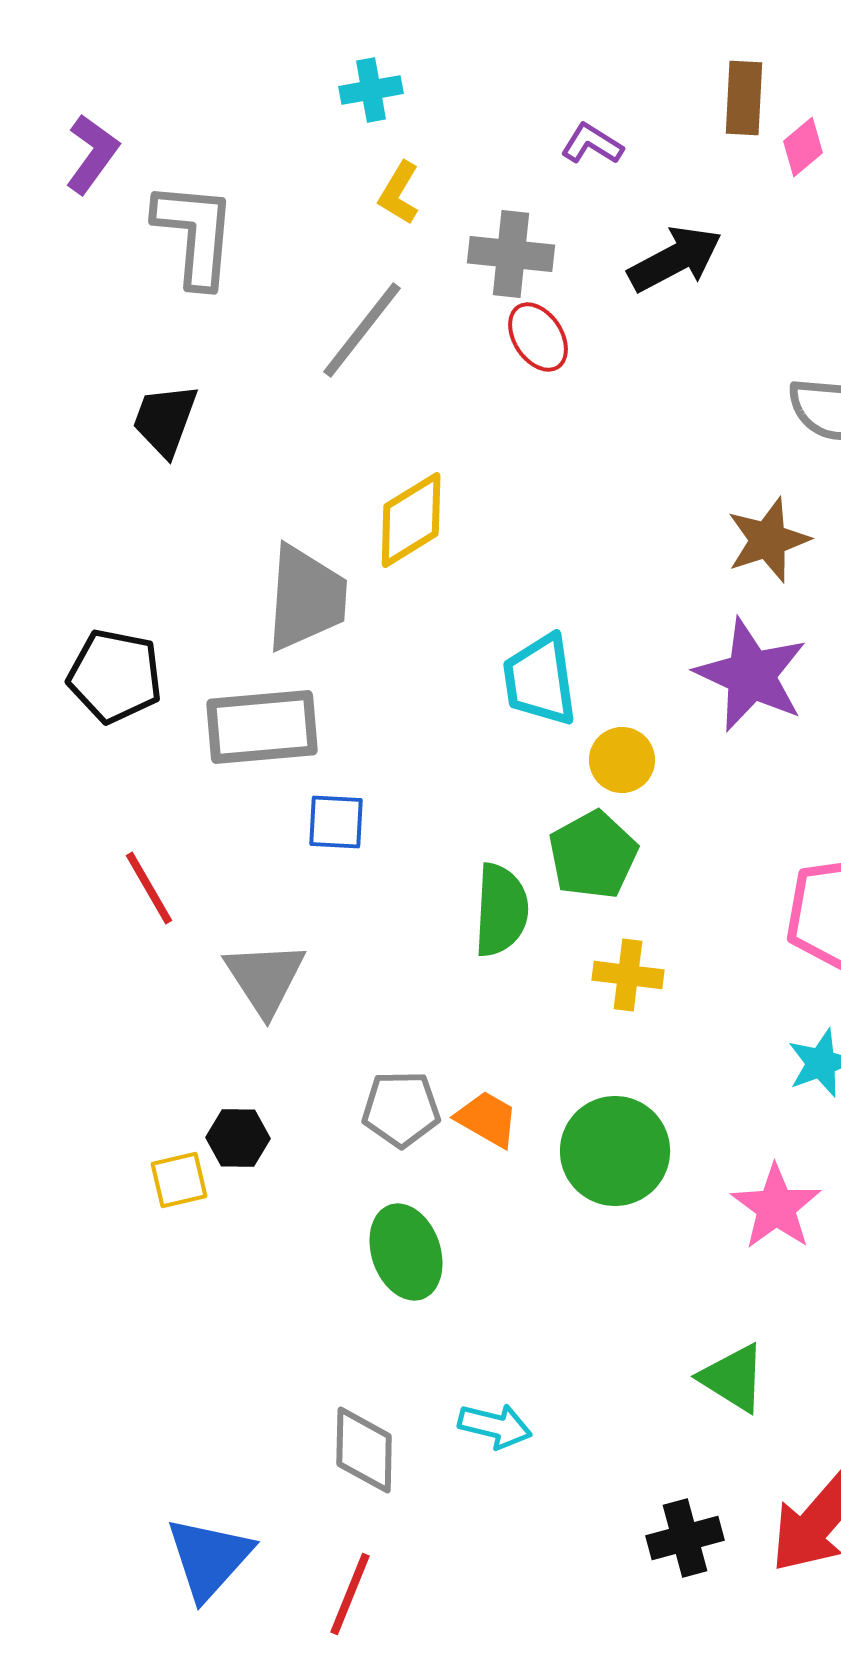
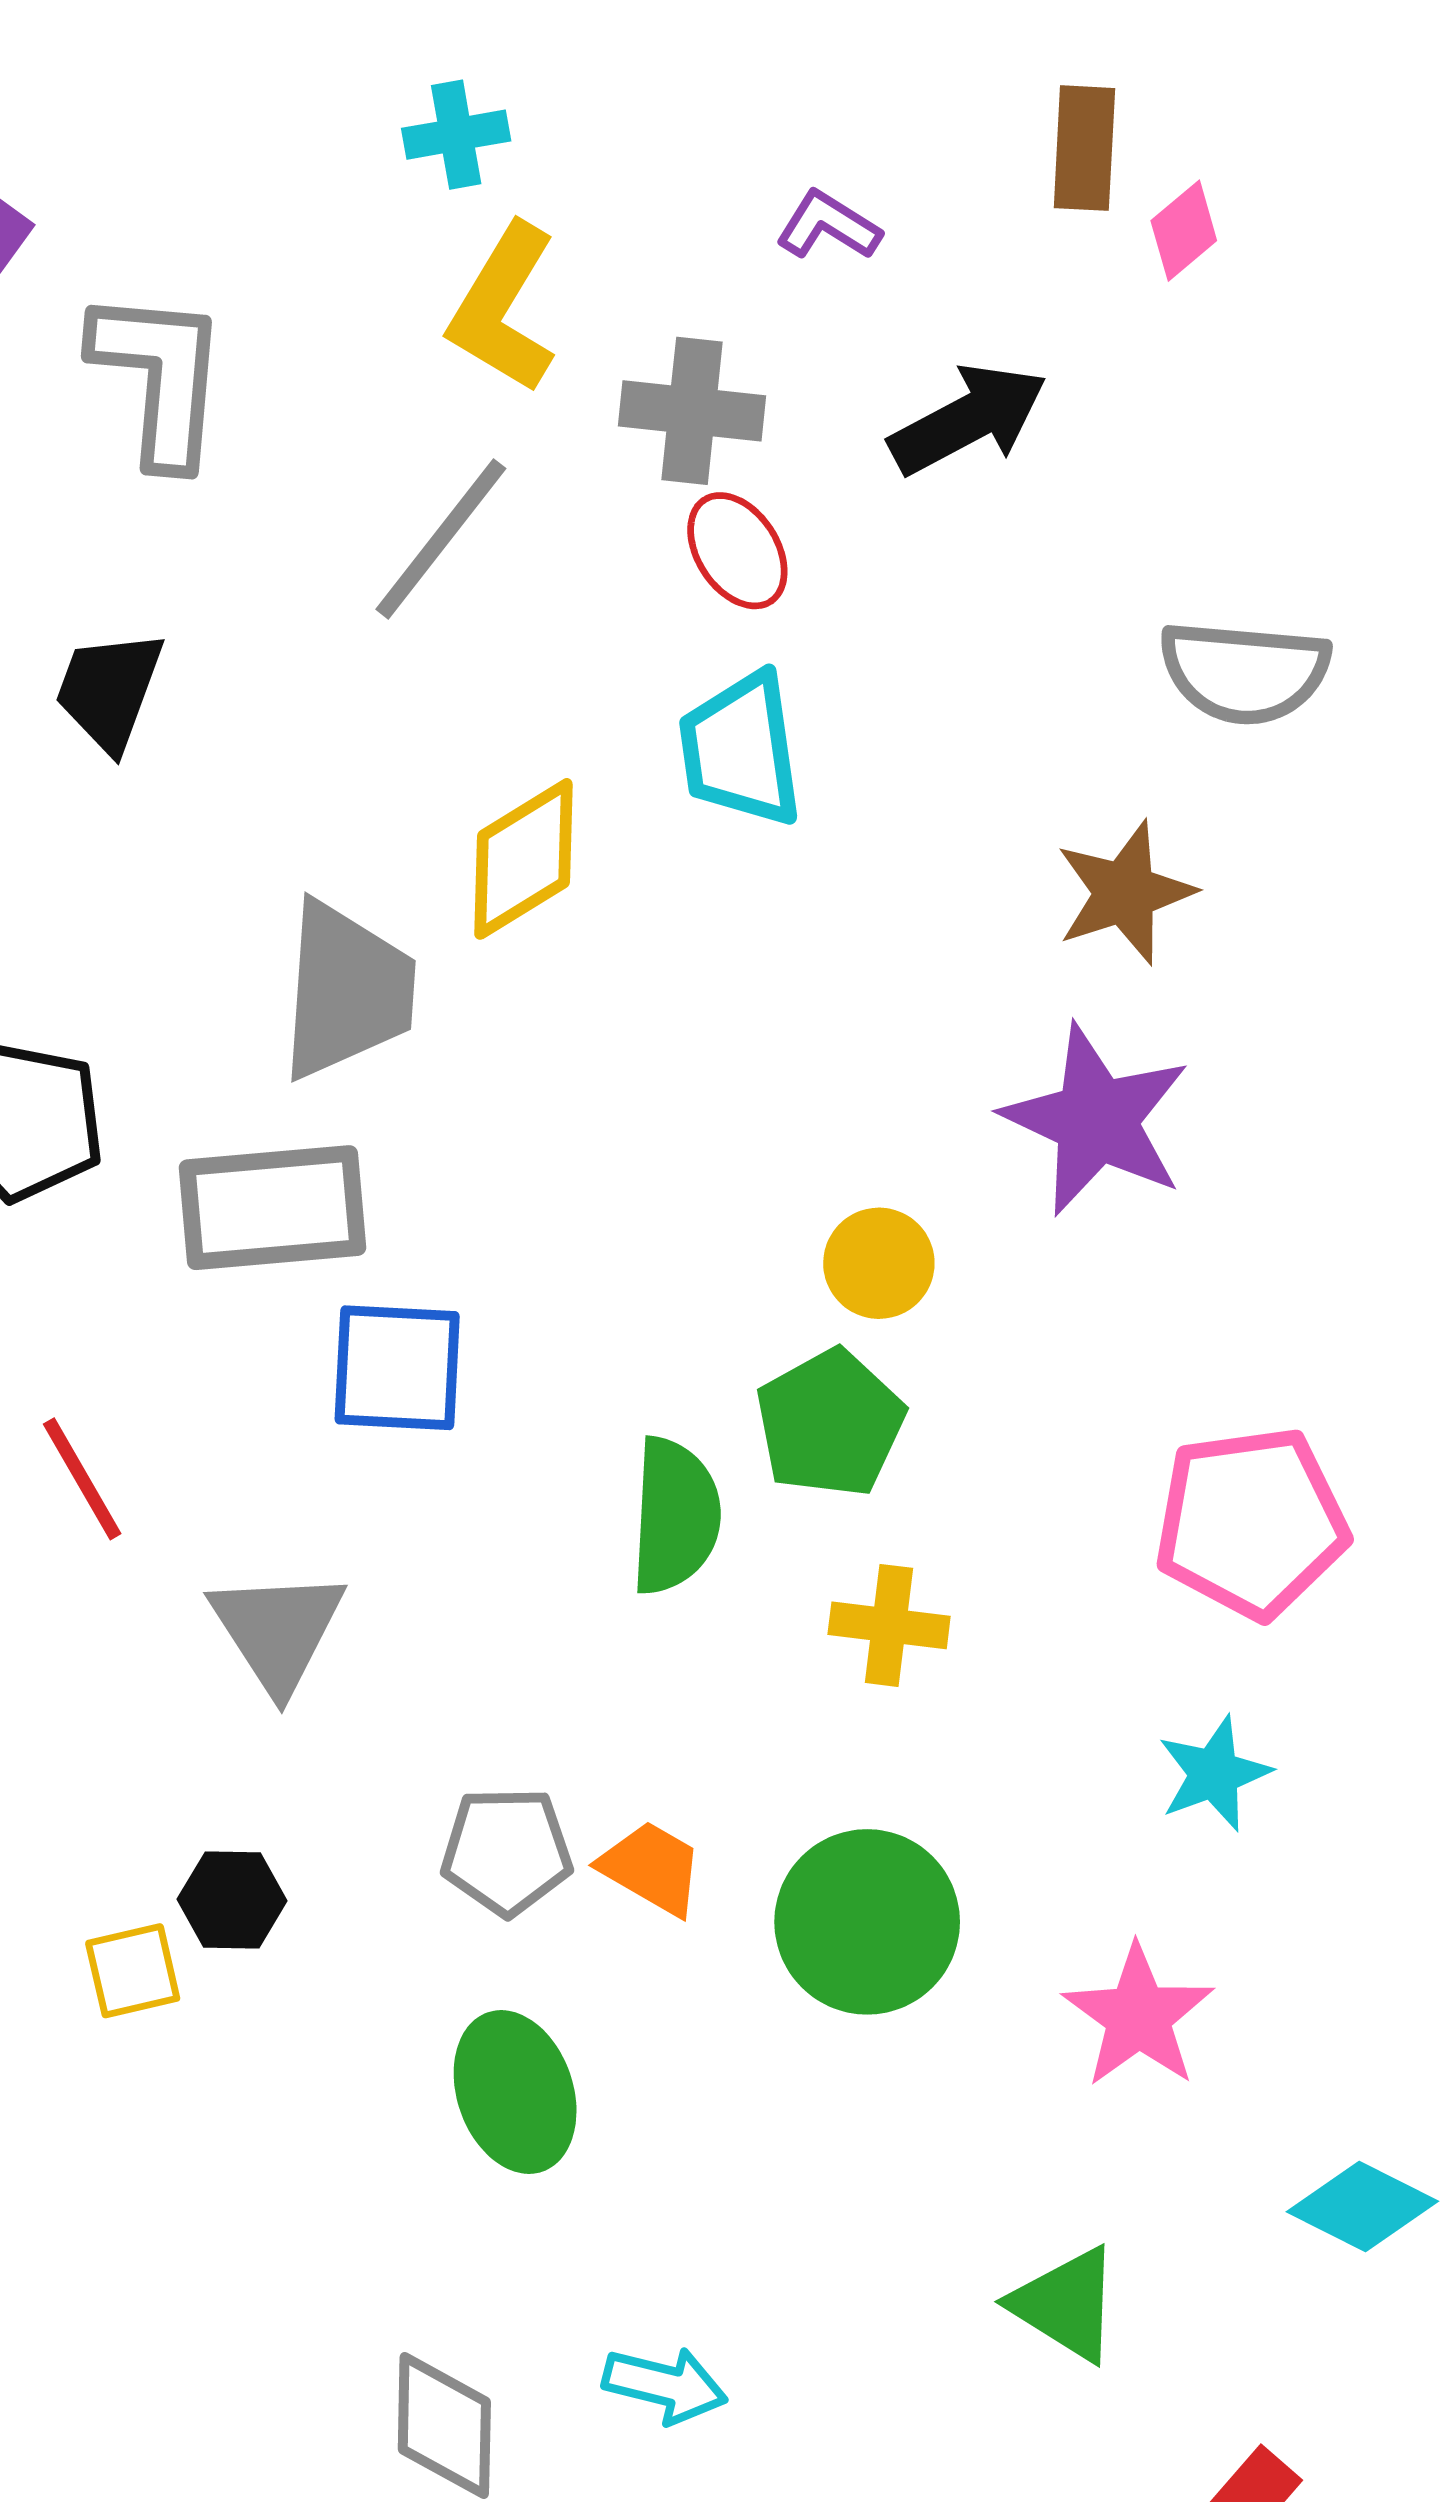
yellow L-shape: (399, 193) -> (503, 308), size x1.6
cyan trapezoid: (540, 680) -> (741, 749), moved
blue square: (336, 822) -> (397, 1368), size x1.4

